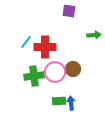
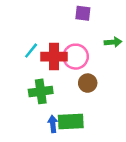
pink circle: (55, 72) -> (76, 57), moved
green rectangle: (59, 101) -> (71, 122), size x1.5
blue arrow: (71, 103) -> (53, 124), moved

